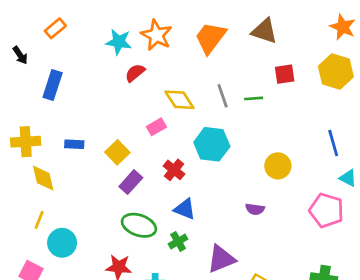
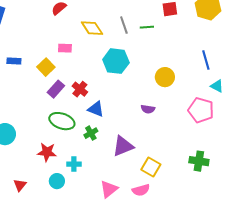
pink rectangle: (156, 127) -> (65, 48), moved, turned 32
red cross: (174, 170) -> (80, 89), moved

